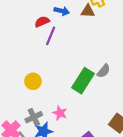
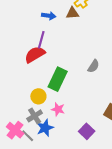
red semicircle: (42, 22) -> (35, 55), moved, size x1.5
yellow circle: (33, 81) -> (38, 96), moved
green rectangle: (83, 81) -> (58, 79), moved

